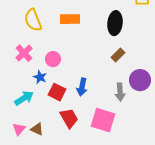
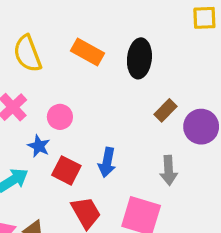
orange rectangle: (70, 19) -> (88, 52), turned 30
black ellipse: (115, 23) -> (139, 58), moved
purple circle: (140, 80) -> (201, 127), moved

